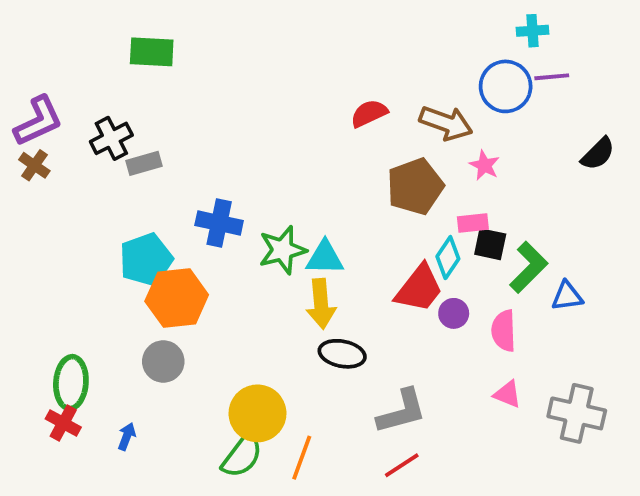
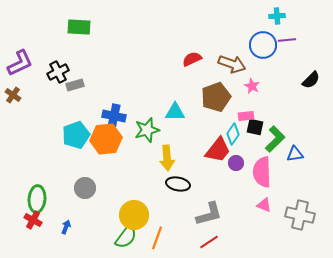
brown cross: (34, 165) -> (13, 95), moved
cyan triangle: (325, 258) -> (175, 112), moved
orange hexagon: (177, 298) -> (106, 139), moved
pink semicircle: (504, 331) -> (262, 172), size x1.4

